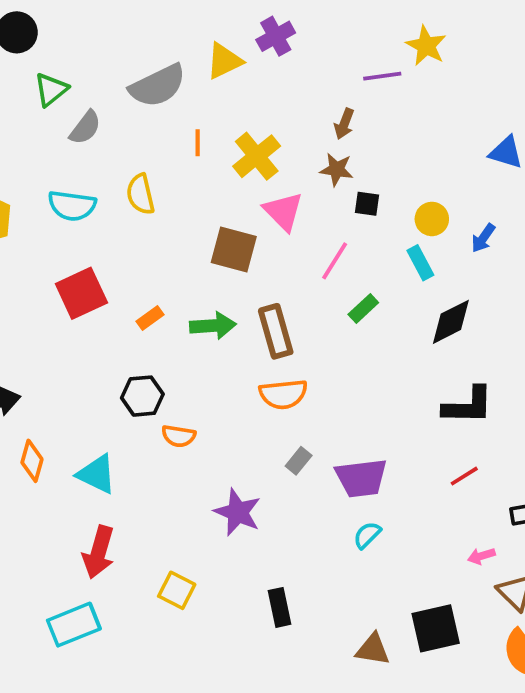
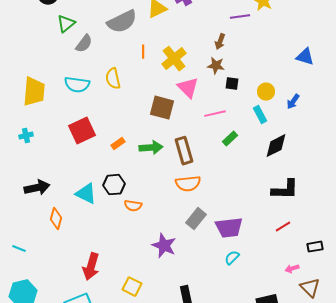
pink line: (335, 261) -> (215, 114), turned 45
gray rectangle: (299, 461) -> (196, 219), size x1.5
cyan triangle: (97, 474) -> (86, 194), moved

